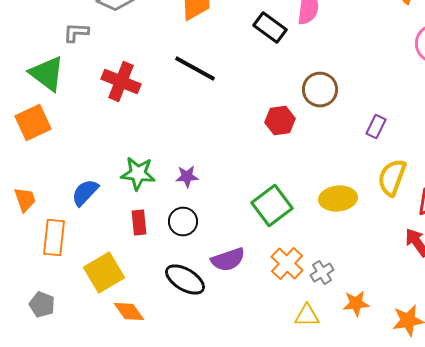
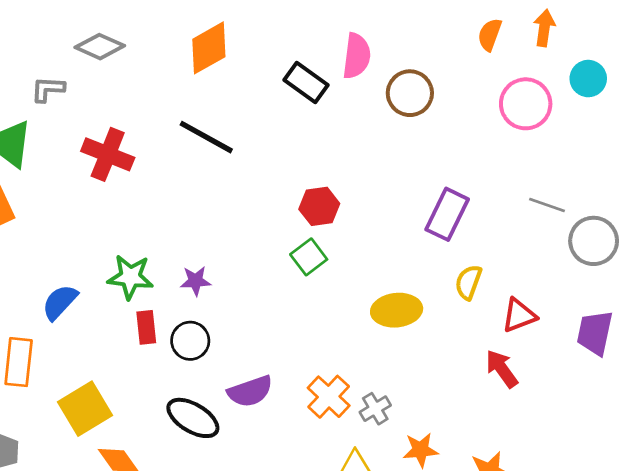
brown circle: (320, 90) -> (410, 93), moved
purple rectangle: (376, 126) -> (447, 214), size x1.6
yellow semicircle: (392, 178) -> (468, 282), size x0.7
green square: (272, 206) -> (309, 257), moved, size x0.7
red rectangle: (139, 222) -> (146, 327), moved

